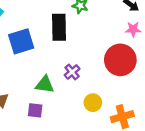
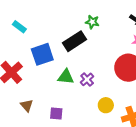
black rectangle: (59, 27) -> (74, 41), turned 60
green triangle: (45, 85) -> (66, 77), moved

